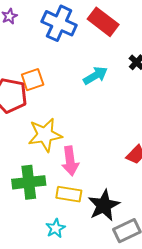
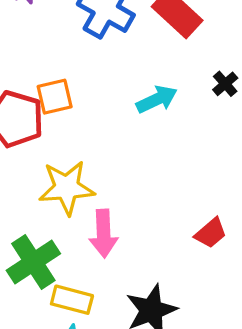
green cross: (29, 182) -> (33, 262), turned -32
yellow rectangle: (69, 194) -> (72, 300), moved

